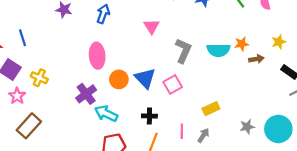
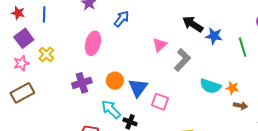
gray L-shape: (183, 51) -> (182, 60), moved
pink ellipse: (97, 56) -> (93, 43), moved
pink square: (173, 84) -> (160, 102), turned 30
cyan arrow: (106, 114) -> (111, 109), moved

